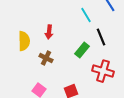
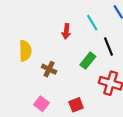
red arrow: (49, 32) -> (66, 31), moved

